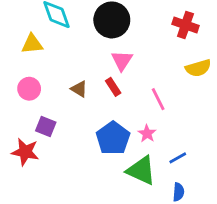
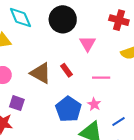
pink triangle: (122, 60) -> (88, 44), moved
brown triangle: (79, 89) -> (41, 73), size x1.6
pink line: (158, 99) -> (101, 78), turned -60

